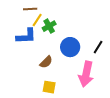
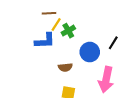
black line: (98, 47) -> (113, 43), moved
brown semicircle: (46, 62) -> (65, 67), turned 40

